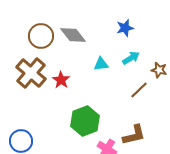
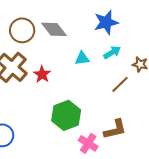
blue star: (125, 28) -> (106, 22), size x1.4

